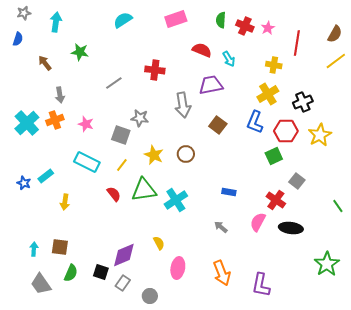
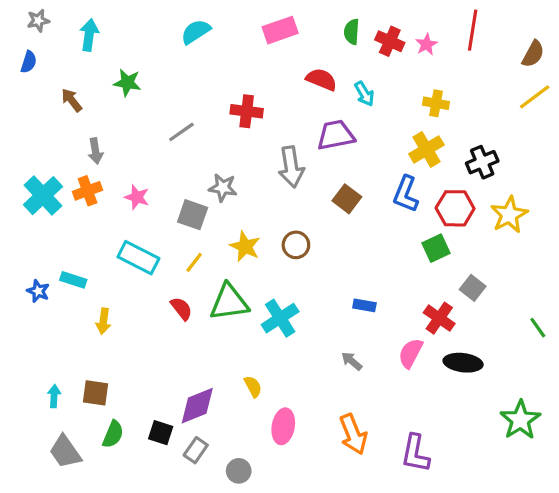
red line: (297, 43) -> (473, 30), moved
cyan rectangle: (46, 176) -> (73, 280), turned 56

